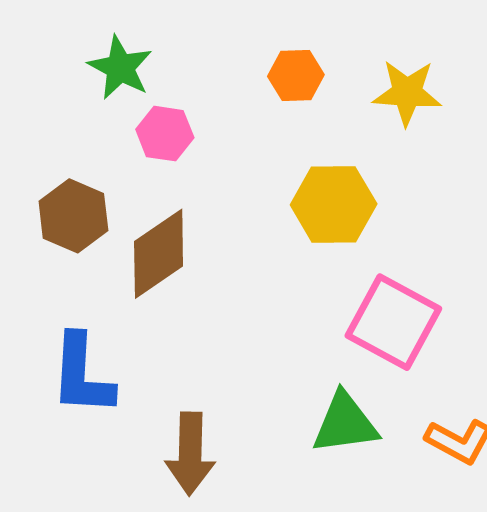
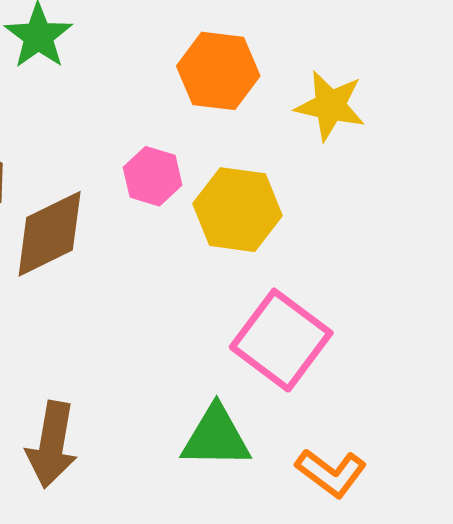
orange hexagon: (296, 75) -> (218, 71), size x1.4
pink hexagon: (165, 134) -> (153, 176), moved

